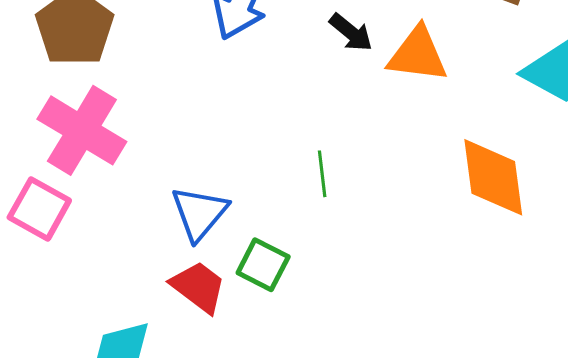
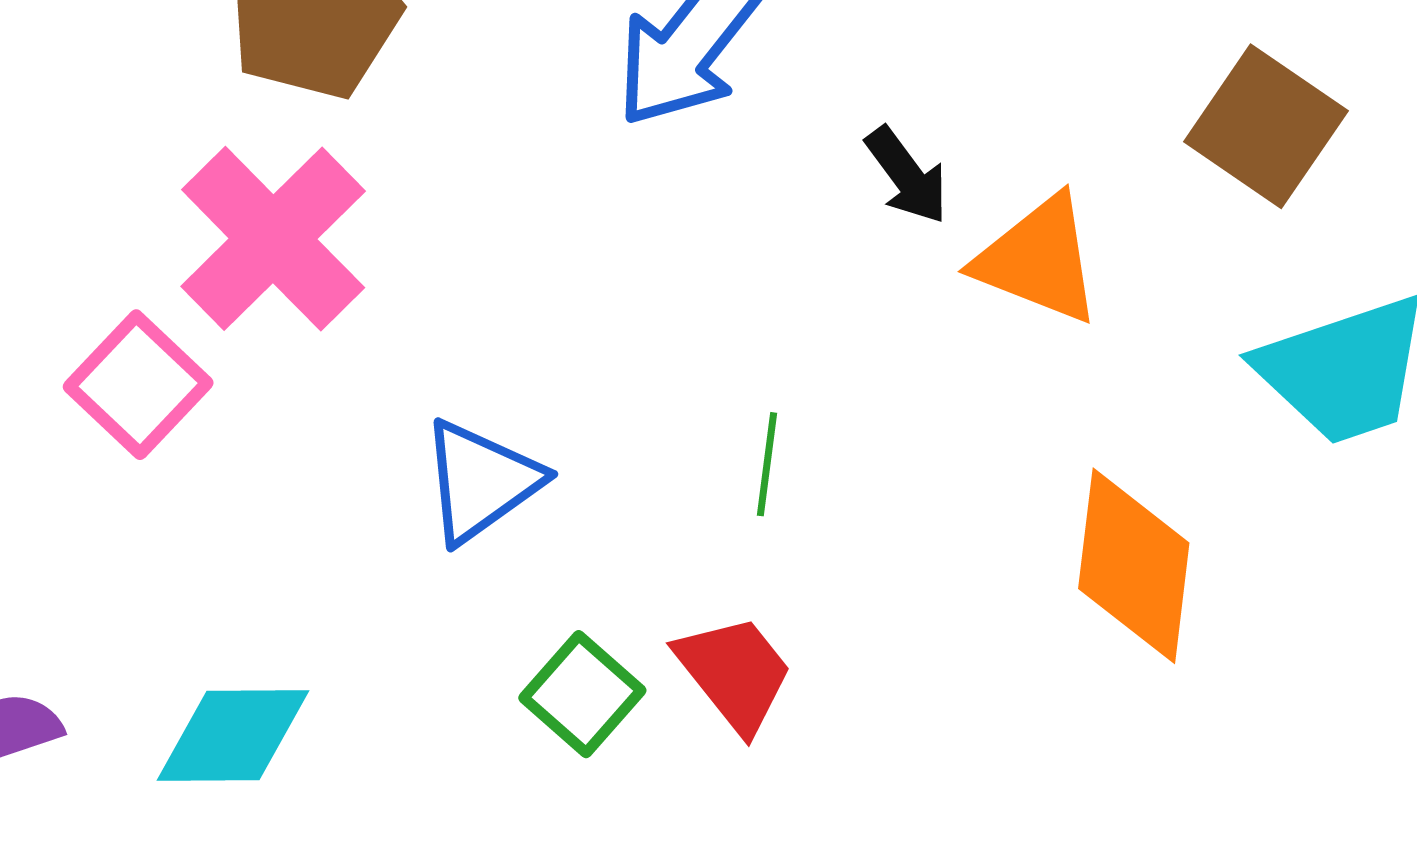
green square: (263, 265) -> (582, 694), moved
red trapezoid: (199, 287) -> (735, 673), moved

